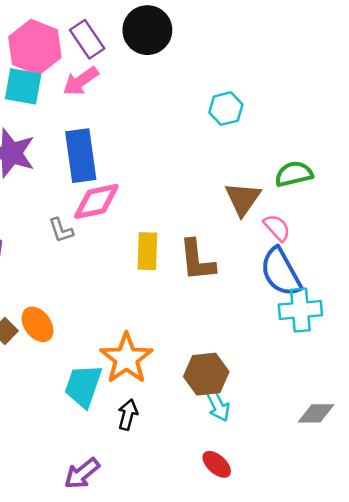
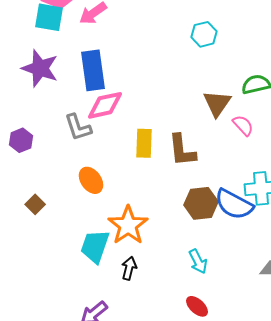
gray L-shape: (61, 230) -> (78, 127), size x1.4
blue semicircle: (281, 272) -> (234, 204), moved, turned -33
orange ellipse: (37, 324) -> (91, 180), moved
brown hexagon: (206, 374) -> (201, 203), moved

